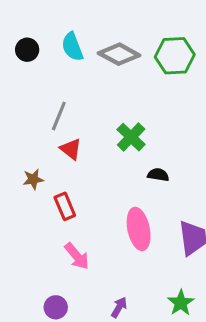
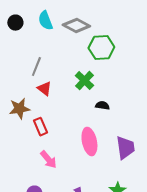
green hexagon: (175, 56) -> (101, 48), moved
brown star: (33, 179) -> (19, 109), size x1.5

